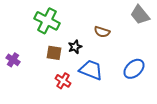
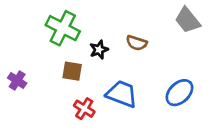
black star: (75, 47) -> (99, 50), moved

